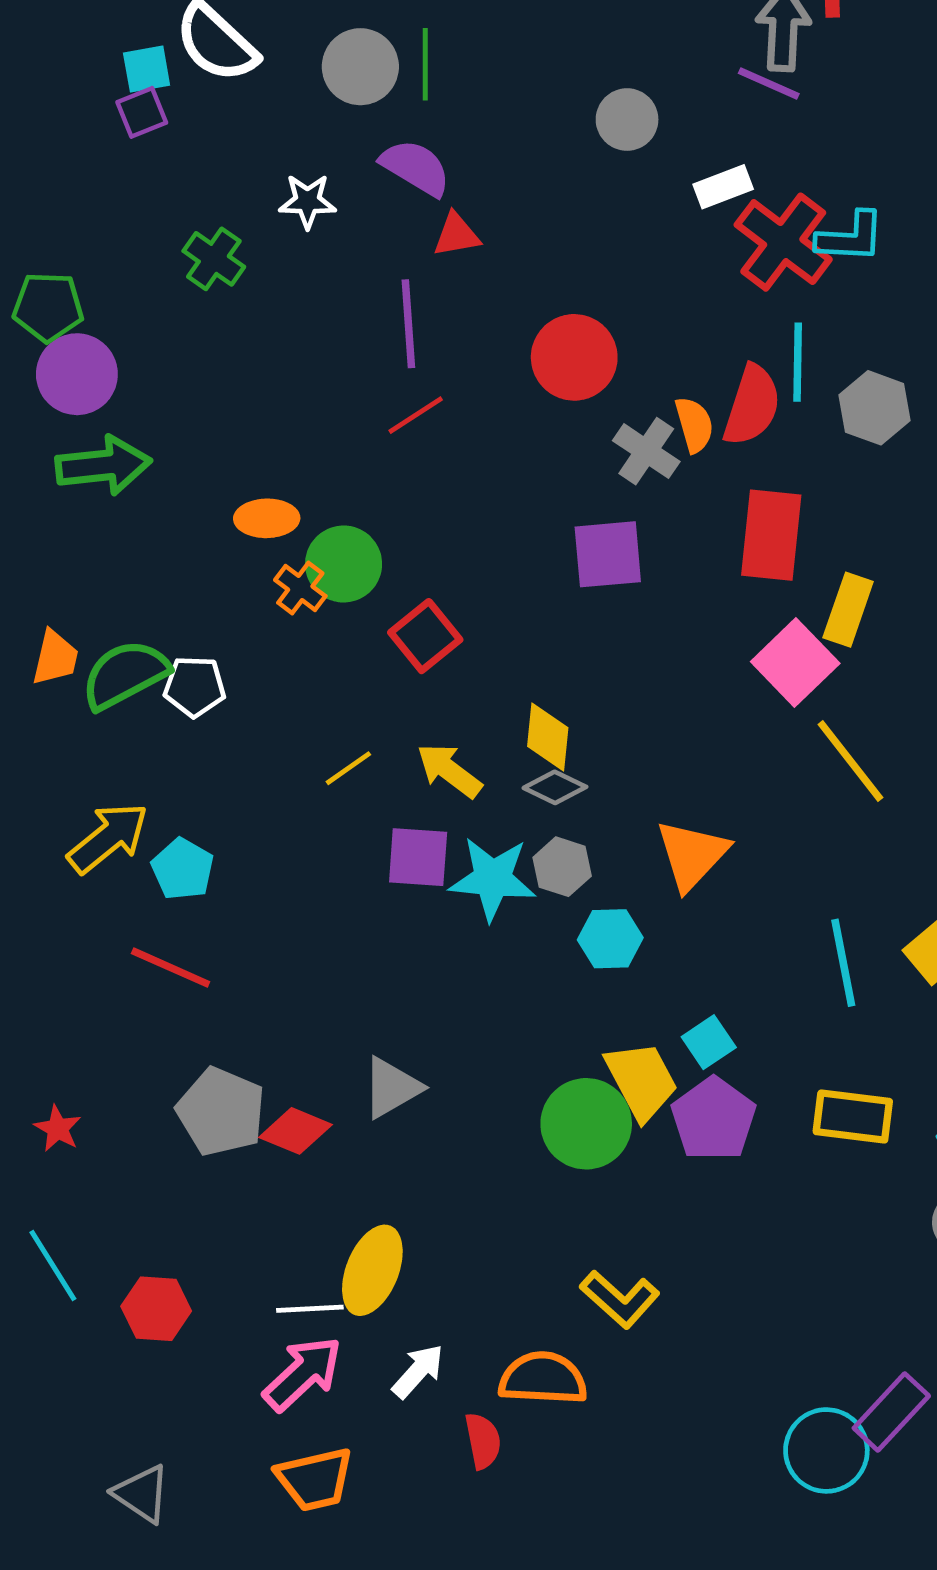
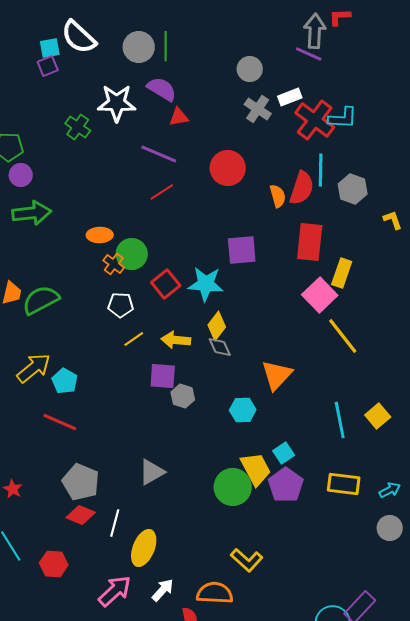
white star: (308, 201) -> (117, 103), size x1.6
purple line: (408, 324) -> (159, 154), turned -63
purple circle: (77, 374) -> (21, 175), size x0.7
gray cross: (646, 451) -> (258, 109), moved
white pentagon: (195, 687) -> (121, 305), moved
yellow diamond: (548, 737) -> (217, 326), turned 32
yellow arrow: (449, 771) -> (176, 340), turned -32
gray diamond: (555, 787) -> (220, 347), turned 40
gray hexagon: (562, 867) -> (183, 396), moved
cyan star: (492, 879) -> (206, 284), moved
red diamond: (296, 1131) -> (81, 515), moved
white line: (310, 1309) -> (115, 523), moved, turned -72

